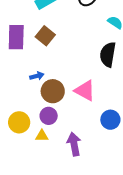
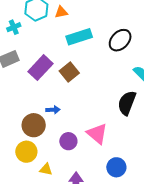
purple rectangle: (16, 37) -> (40, 68), turned 30
brown circle: (53, 91) -> (34, 125), moved
purple circle: (49, 116) -> (68, 141), moved

